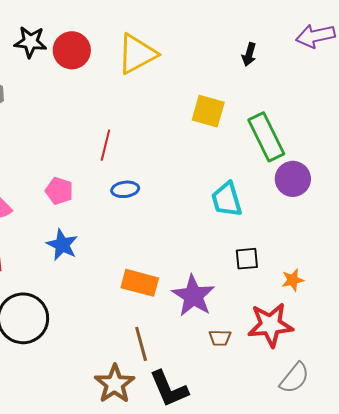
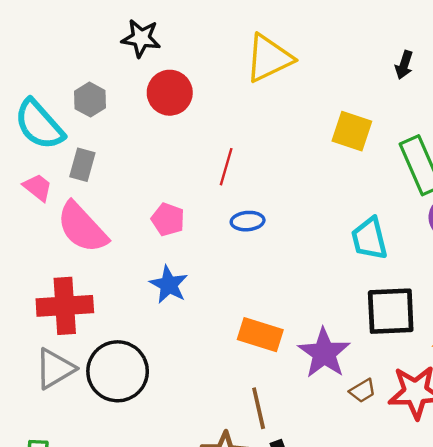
red circle: (72, 50) -> (170, 93), moved
black square: (247, 259) -> (391, 311), size x1.8
brown trapezoid: (220, 338) -> (363, 391), moved, turned -35

